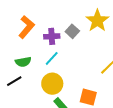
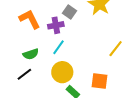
orange L-shape: (26, 27) -> (30, 19), turned -60
gray square: (72, 31) -> (69, 12), moved

